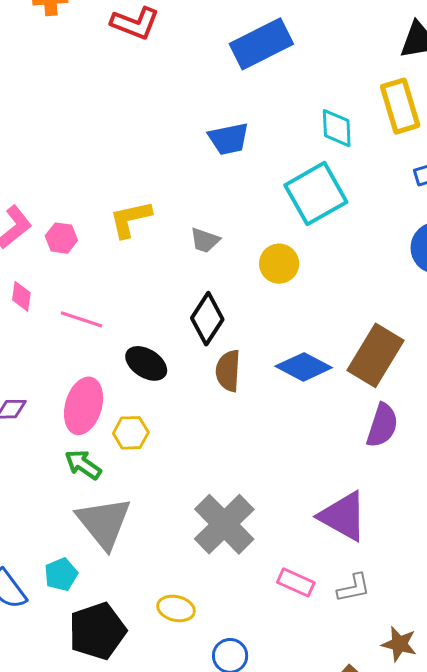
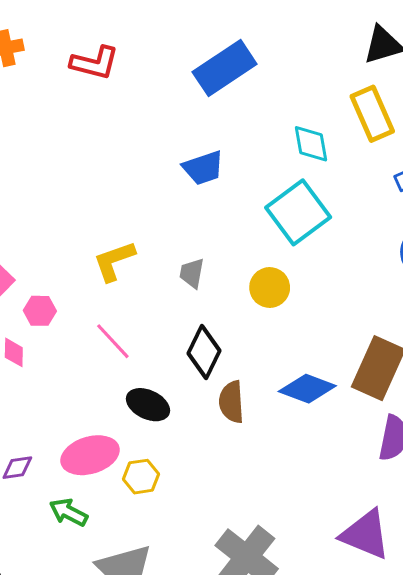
pink hexagon: (61, 238) -> (40, 311), moved
gray trapezoid: (205, 240) -> (192, 273), turned 88
pink line: (81, 319) -> (113, 341), moved, turned 36
pink ellipse: (84, 406) -> (90, 455), turned 64
green arrow: (83, 465) -> (68, 512), moved

